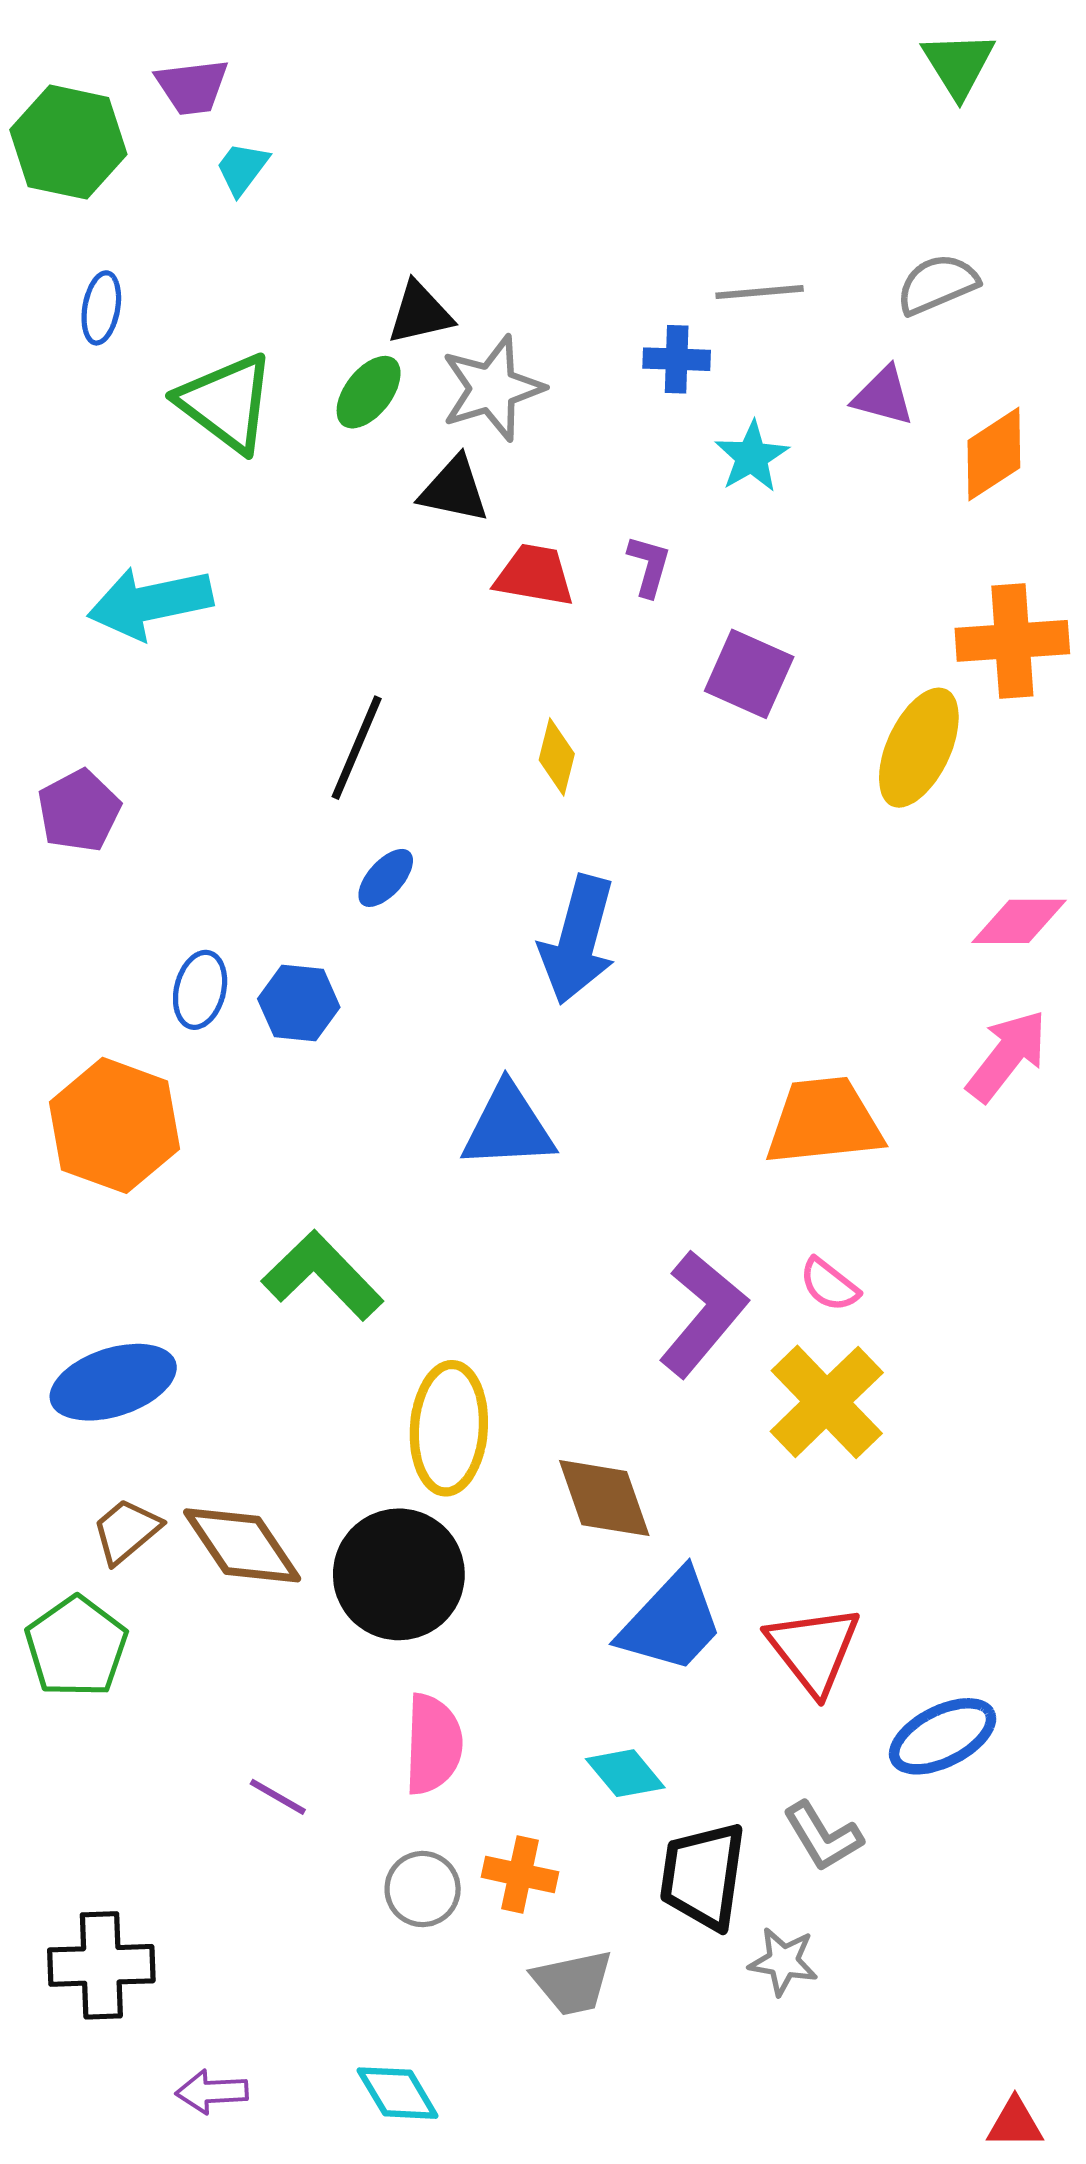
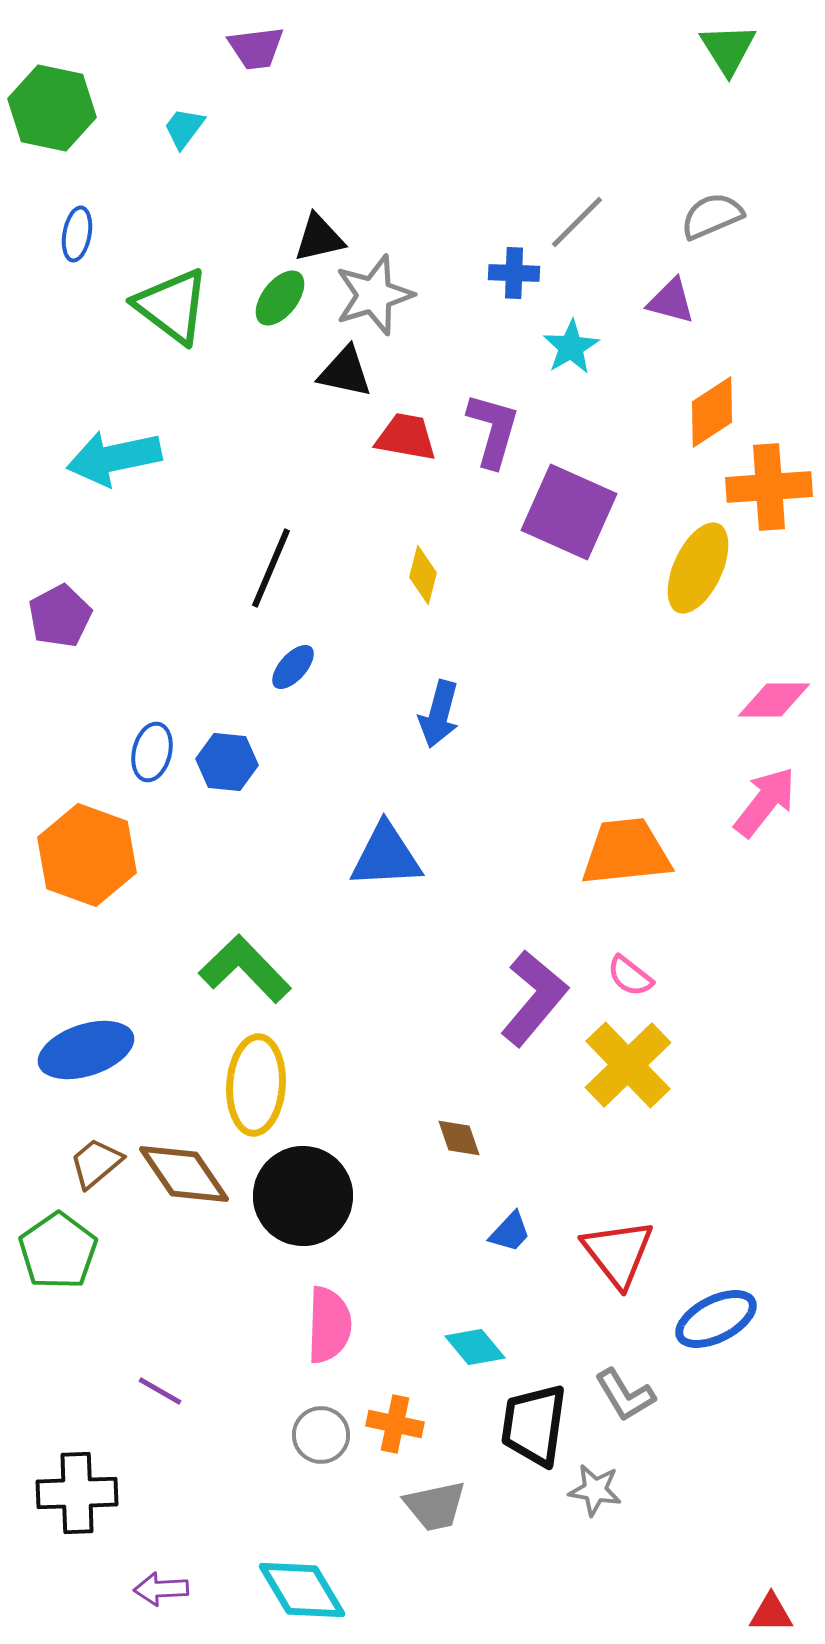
purple trapezoid: (192, 87) -> (256, 48), moved
gray line: (760, 292) -> (577, 222), turned -40
orange diamond: (994, 454) -> (712, 412), moved
purple L-shape: (649, 566) -> (493, 430), size x1.6
purple square: (749, 674) -> (569, 512), size x1.4
blue arrow: (578, 940) -> (439, 714), size x0.7
yellow ellipse: (449, 1428) -> (256, 1085), moved
brown diamond: (604, 1498) -> (459, 1138), size x0.6
blue trapezoid: (671, 1622) -> (510, 1232), size x0.5
purple line: (278, 1797) -> (160, 1391), moved
cyan diamond: (398, 2093) -> (302, 1590), size x1.4

